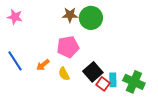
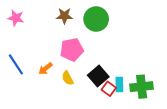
brown star: (70, 15) -> (64, 16), moved
green cross: (134, 82) -> (142, 87), turned -30

